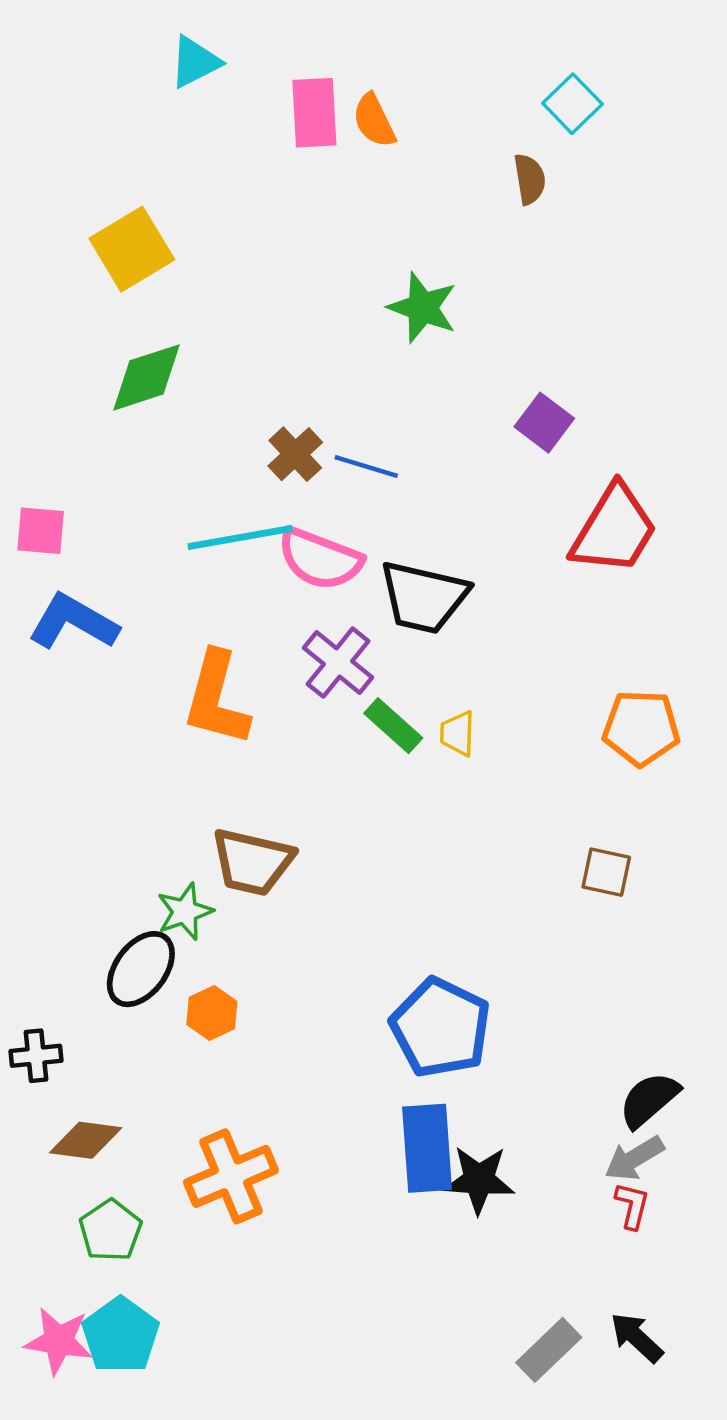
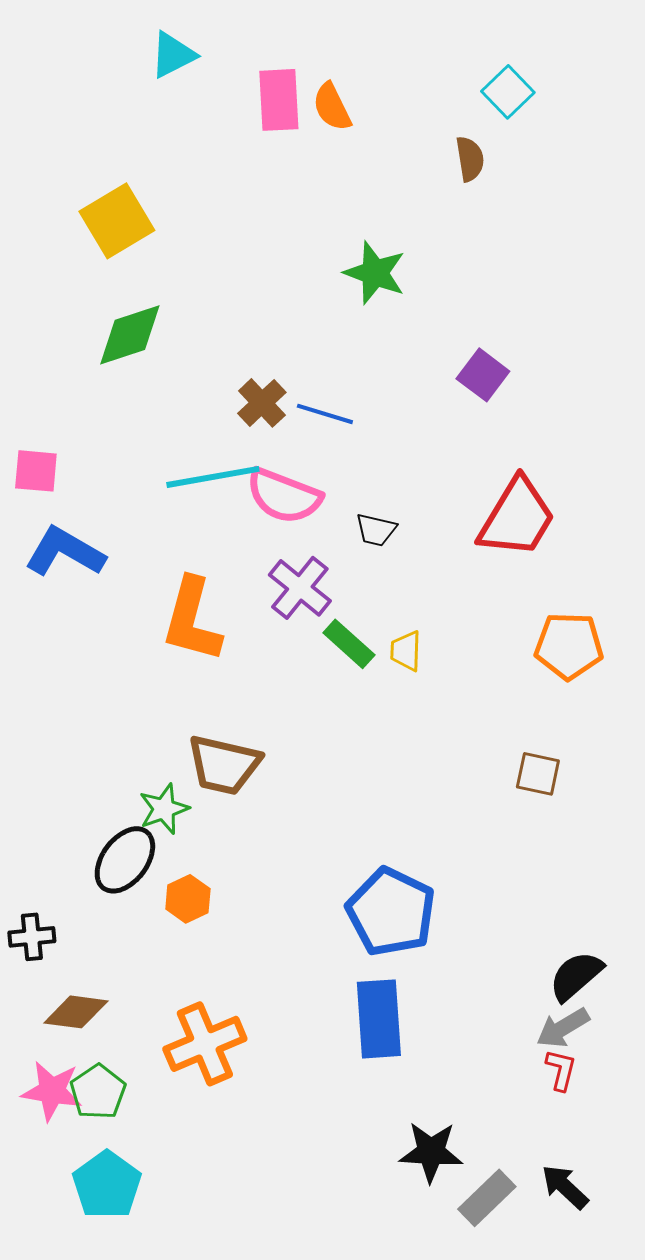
red trapezoid: (614, 530) -> (517, 518), moved
black trapezoid: (424, 597) -> (376, 530), size x0.5
black star: (479, 1180) -> (431, 1152), moved
pink star: (59, 1341) -> (52, 1091), moved

